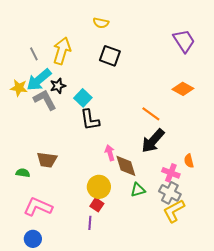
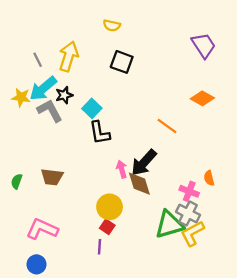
black arrow: (153, 141) -> (144, 163), moved
green semicircle: (23, 173) -> (17, 181), moved, turned -80
green triangle: (138, 190) -> (169, 225), moved, size x1.8

